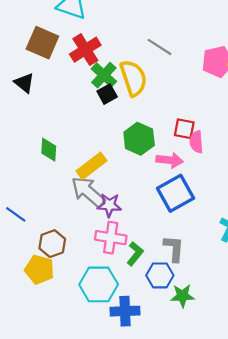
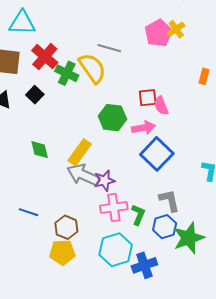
gray line: (160, 47) -> (109, 48), moved
black square: (107, 94) -> (35, 95), moved
green star: (182, 296) -> (189, 238), size x1.5

